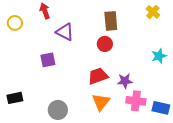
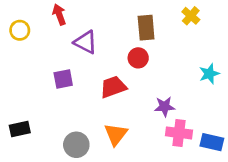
yellow cross: (153, 12) -> (191, 16), moved
red trapezoid: (98, 76) -> (113, 87), moved
orange triangle: (101, 102) -> (116, 134), moved

